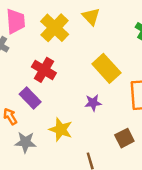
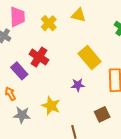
yellow triangle: (91, 16) -> (79, 15), turned -35
yellow cross: (55, 28) -> (49, 23), size x0.7
purple rectangle: (30, 98) -> (19, 71), moved

